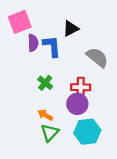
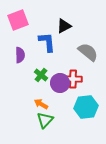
purple semicircle: (33, 43) -> (20, 55), moved
purple circle: (77, 104) -> (60, 83), moved
cyan hexagon: (87, 132) -> (86, 107), moved

